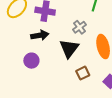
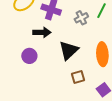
gray cross: (80, 27) -> (81, 18), moved

